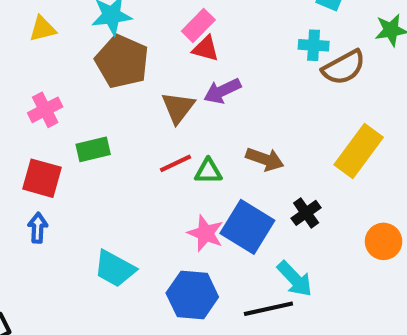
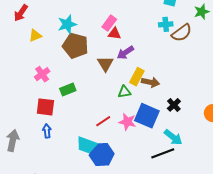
yellow rectangle: (359, 151) -> (137, 77), moved, size x0.7
red line: (175, 163) -> (103, 121), moved
blue hexagon: (192, 295) -> (102, 155), moved

